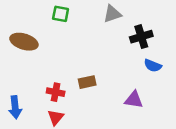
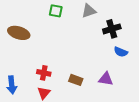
green square: (61, 14) -> (56, 11), moved
brown rectangle: (87, 82) -> (76, 80), moved, turned 32

